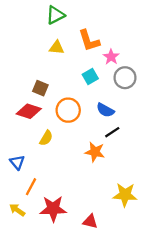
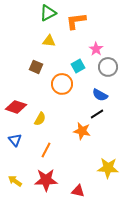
orange L-shape: (89, 41) -> (76, 21), moved, turned 100
brown square: (40, 88) -> (36, 67), moved
orange circle: (68, 110) -> (62, 84), moved
blue semicircle: (105, 110) -> (100, 95), moved
red diamond: (29, 111) -> (16, 107), moved
orange line: (31, 187) -> (46, 150), moved

